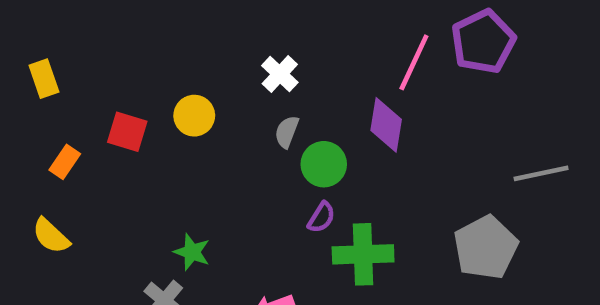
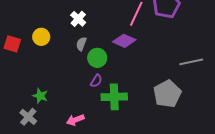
purple diamond: (386, 125) -> (124, 41), turned -75

